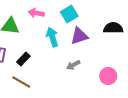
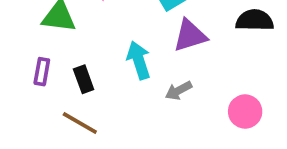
cyan arrow: (52, 37) -> (139, 60), moved
black rectangle: (23, 59) -> (84, 79), turned -64

